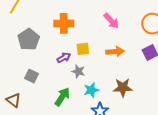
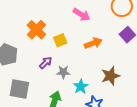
orange cross: (64, 23) -> (36, 30), turned -30
yellow square: (83, 49) -> (60, 40), moved
gray square: (31, 76) -> (19, 89), size x1.5

